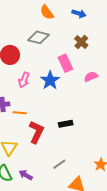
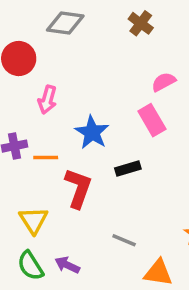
pink rectangle: (65, 63) -> (152, 120), moved
blue star: (50, 80) -> (92, 132), moved
gray line: (59, 164) -> (124, 240), turned 64

